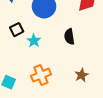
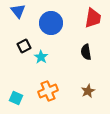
black semicircle: (69, 37) -> (86, 52), moved

